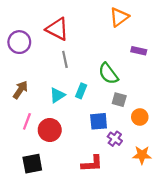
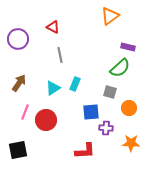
red triangle: (57, 29) -> (53, 27), size x0.6
green semicircle: (108, 74) -> (120, 68), moved, turned -95
purple cross: (115, 139) -> (106, 128), turned -32
black square: (32, 164) -> (18, 150), moved

